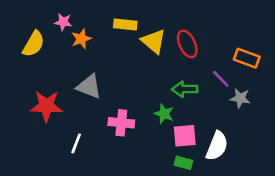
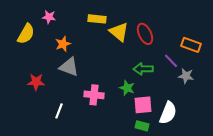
orange star: (81, 39) -> (63, 44), moved
red star: (46, 106) -> (36, 82), size x0.7

